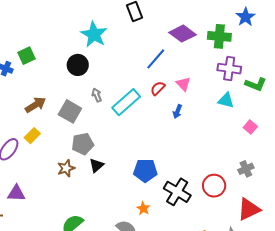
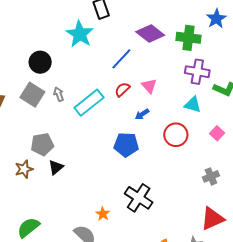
cyan star: (94, 34) -> (80, 34), moved
gray square: (70, 111) -> (32, 95), moved
blue arrow: (177, 111) -> (142, 114), turned 32
blue pentagon: (145, 170) -> (126, 145), moved
red circle: (214, 186) -> (176, 135), moved

